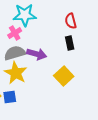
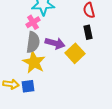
gray semicircle: (15, 53) -> (33, 42), turned 115
yellow square: (64, 76) -> (75, 53), moved

